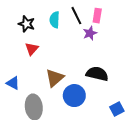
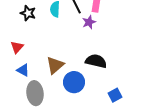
red triangle: (32, 49) -> (17, 47), moved
blue triangle: (13, 83) -> (23, 70), moved

